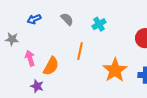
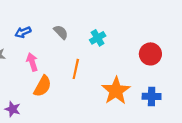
pink arrow: (30, 58) -> (32, 62), moved
purple star: (37, 86) -> (13, 109), moved

